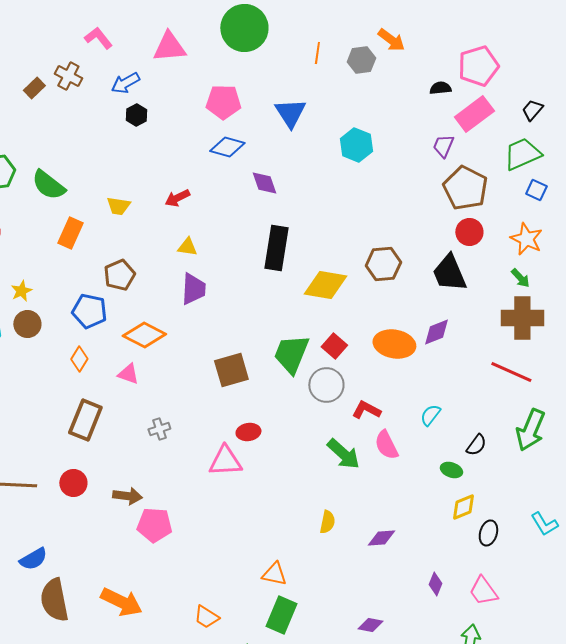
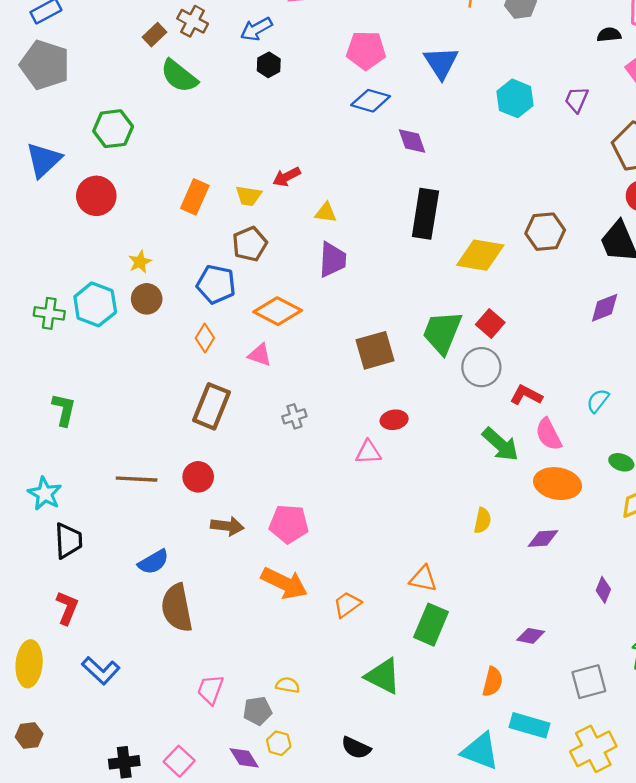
purple trapezoid: (443, 146) -> (577, 100), moved
green semicircle: (48, 185) -> (179, 76), moved
red arrow: (177, 198) -> (287, 177), moved
yellow trapezoid: (118, 206) -> (249, 196), moved
orange ellipse: (394, 344) -> (558, 484), moved
pink triangle: (225, 461) -> (368, 452), size x0.7
brown arrow: (127, 496) -> (227, 526), moved
orange arrow: (121, 602) -> (284, 583), moved
orange trapezoid: (206, 617) -> (347, 604), moved, turned 112

